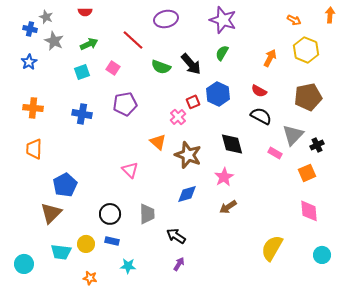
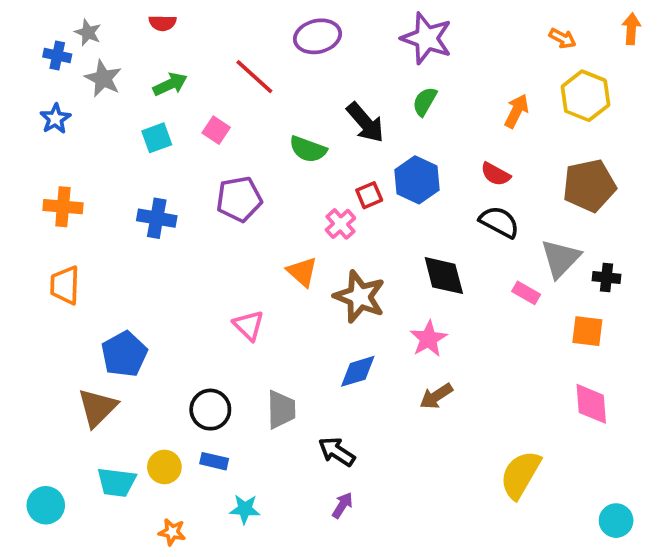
green semicircle: (161, 67) -> (308, 149), moved
black cross: (317, 145) -> (607, 278), turned 32
orange square: (307, 173) -> (587, 331), turned 30
cyan circle: (322, 255) -> (616, 521), moved

